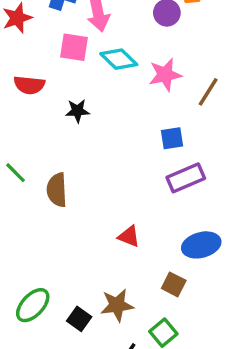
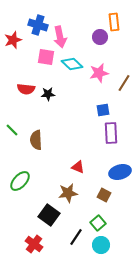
red semicircle: (29, 85) -> (26, 89), moved
purple rectangle: (186, 178) -> (111, 133), turned -70
green ellipse: (33, 305) -> (20, 181), moved
brown star: (117, 305) -> (68, 193), moved
black square: (79, 319) -> (49, 215), size x1.5

